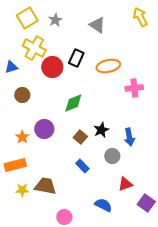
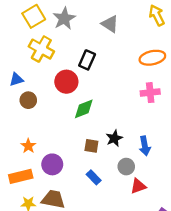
gray star: (55, 20) -> (64, 19), size x1.5
orange ellipse: (108, 66) -> (152, 58), moved
blue triangle: (11, 67) -> (16, 79), moved
red circle: (52, 67) -> (66, 82), moved
purple circle: (44, 129) -> (52, 164), moved
brown square: (80, 137) -> (91, 146), turned -32
red triangle: (125, 184) -> (138, 186), moved

